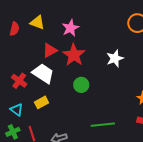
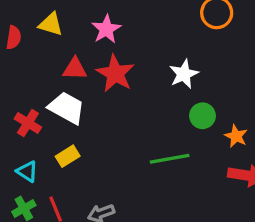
red triangle: (50, 50) -> (75, 69), turned 35
green circle: (81, 85) -> (203, 116), moved
green line: (103, 125) -> (170, 159), moved

